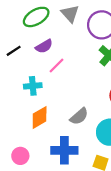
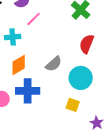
blue cross: (64, 150) -> (28, 91), moved

